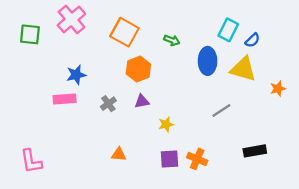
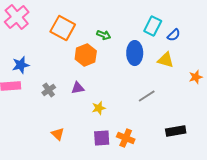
orange hexagon: (138, 69) -> (86, 55), moved
yellow triangle: (243, 69) -> (166, 60), size x0.7
orange triangle: (119, 154) -> (58, 134), turned 40

